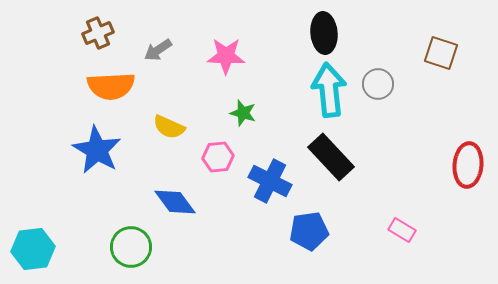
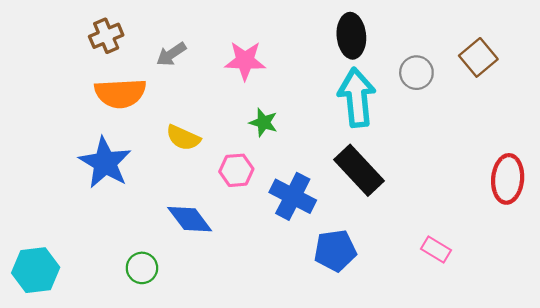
brown square: (441, 53) -> (478, 57), turned 32
gray circle: (378, 84) -> (416, 73), moved
green circle: (131, 247) -> (142, 268), size x0.7

